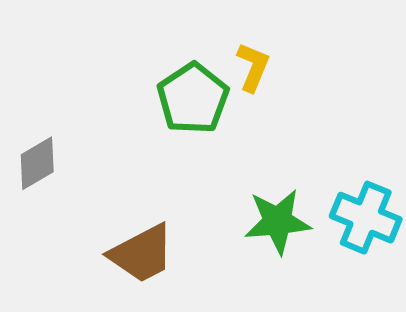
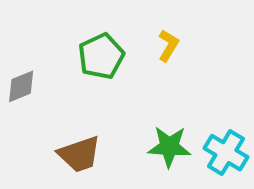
green pentagon: (193, 98) -> (101, 56), moved

